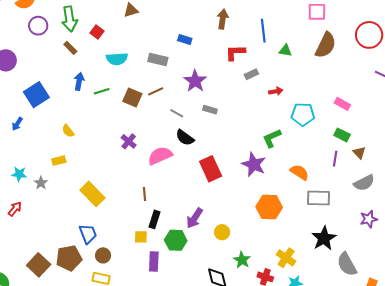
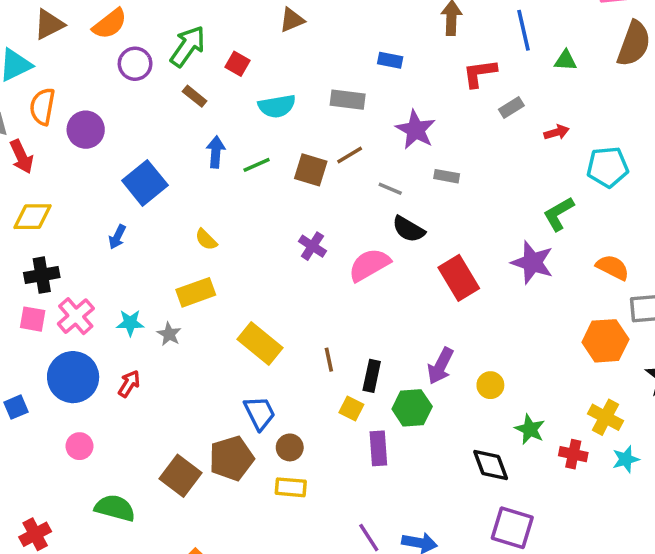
green arrow: (69, 19) -> (188, 46), turned -130
yellow rectangle: (59, 161) -> (196, 292), size x1.5
brown line: (145, 194) -> (329, 360), moved
orange hexagon: (269, 207) -> (605, 341), moved
yellow square: (141, 237) -> (351, 408), turned 32

